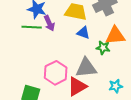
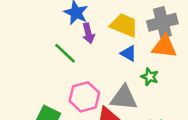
green line: (32, 27) -> (65, 53), moved, turned 30
orange triangle: (115, 35) -> (164, 47), moved

